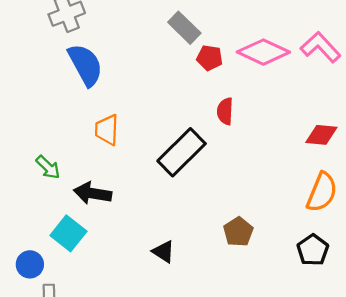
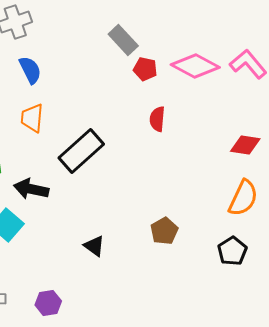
blue semicircle: (85, 65) -> (30, 70), size x0.7
orange trapezoid: (107, 130) -> (32, 118), moved
black rectangle: (182, 152) -> (81, 151), moved

